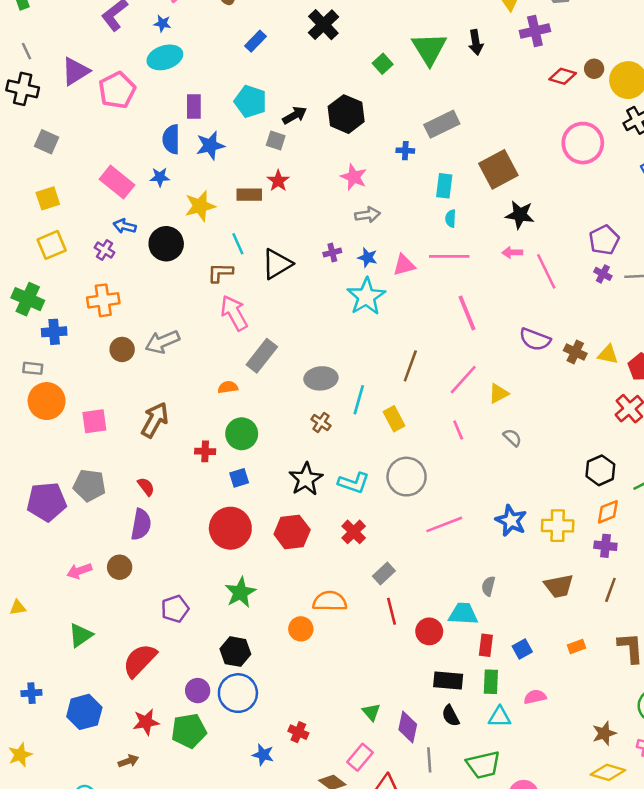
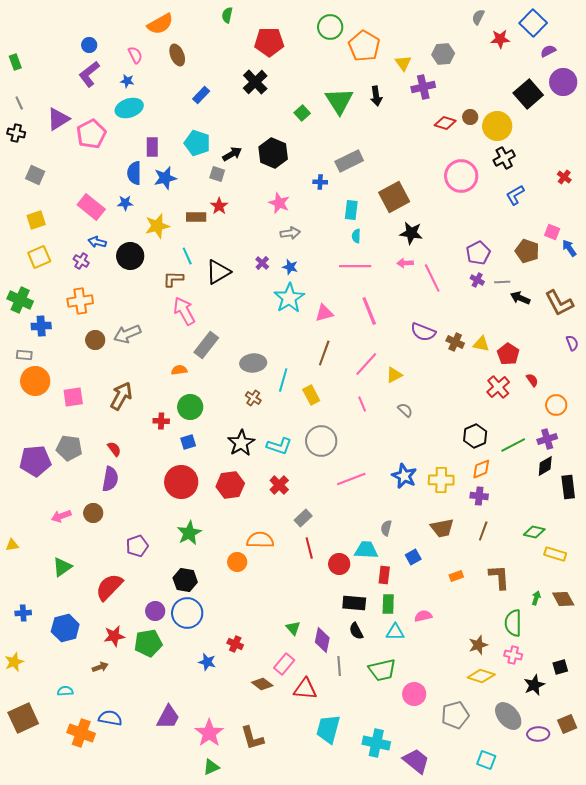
black cross: (23, 89) -> (16, 133), size x0.7
purple cross: (332, 253) -> (262, 263), turned -32
pink triangle: (404, 265) -> (324, 313), moved
blue square: (522, 649) -> (413, 557), moved

